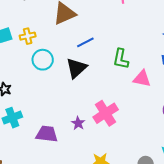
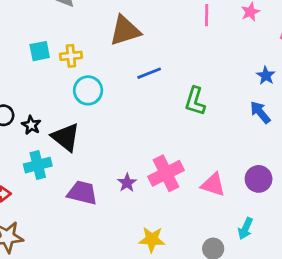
black triangle: (76, 68) -> (66, 137), moved, turned -45
pink triangle: (142, 79) -> (213, 185), moved

